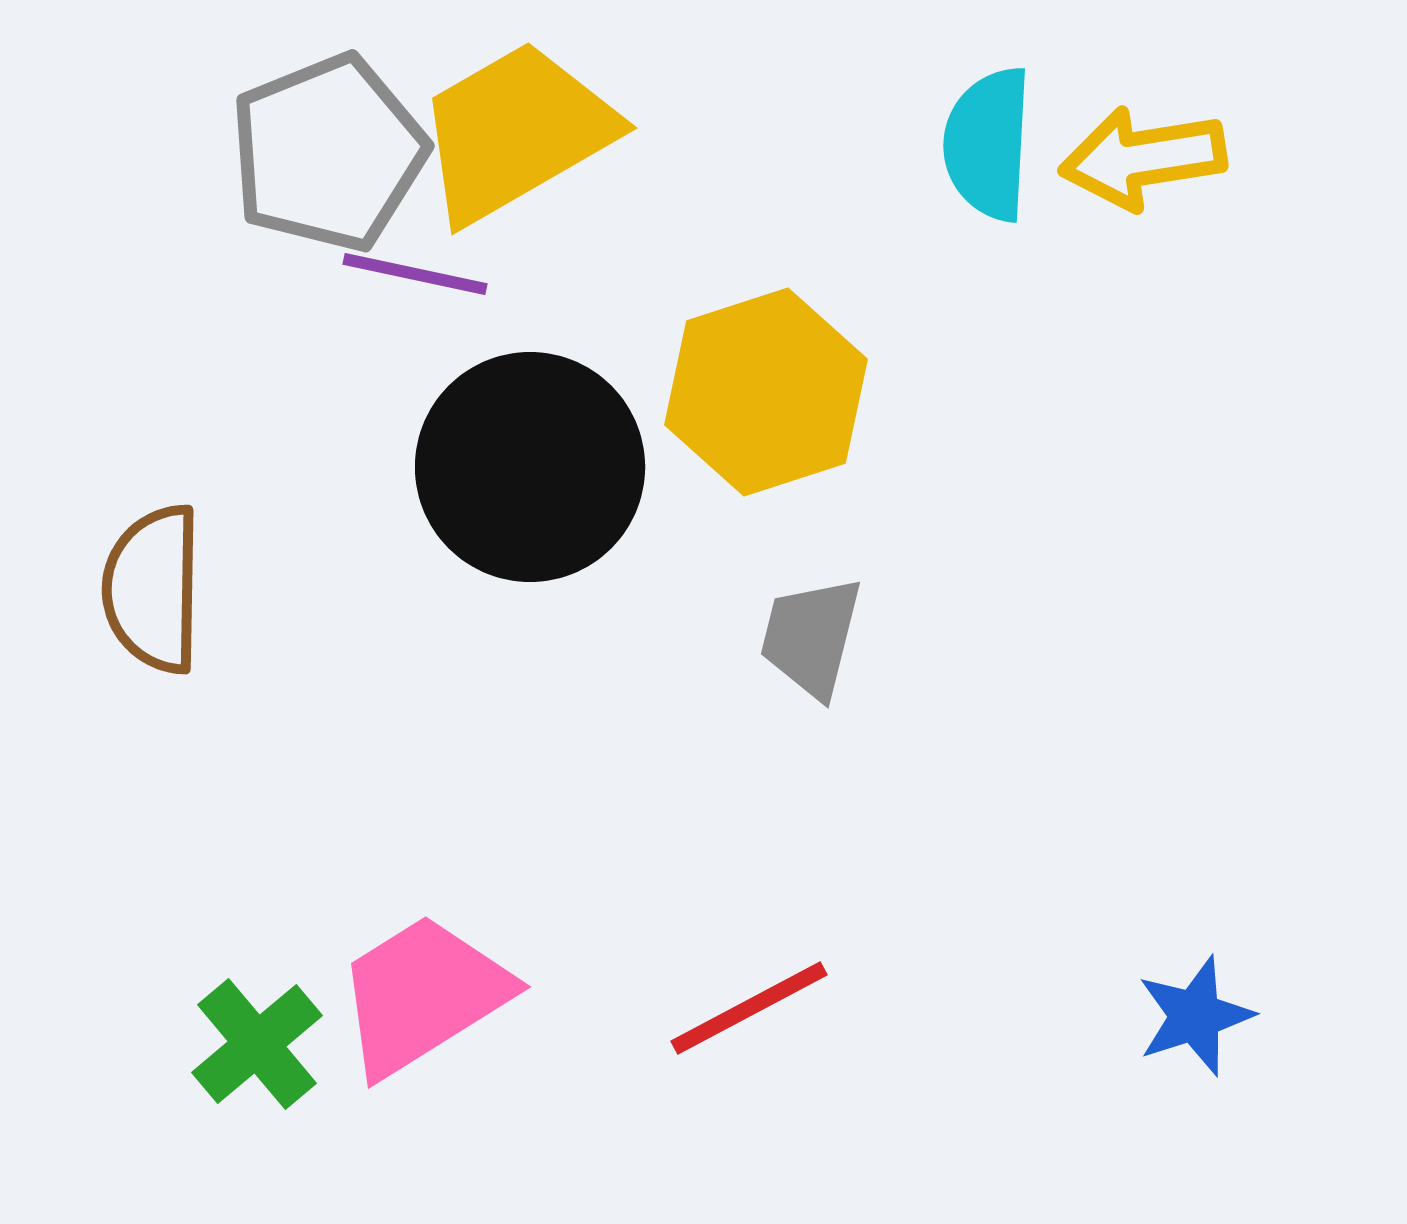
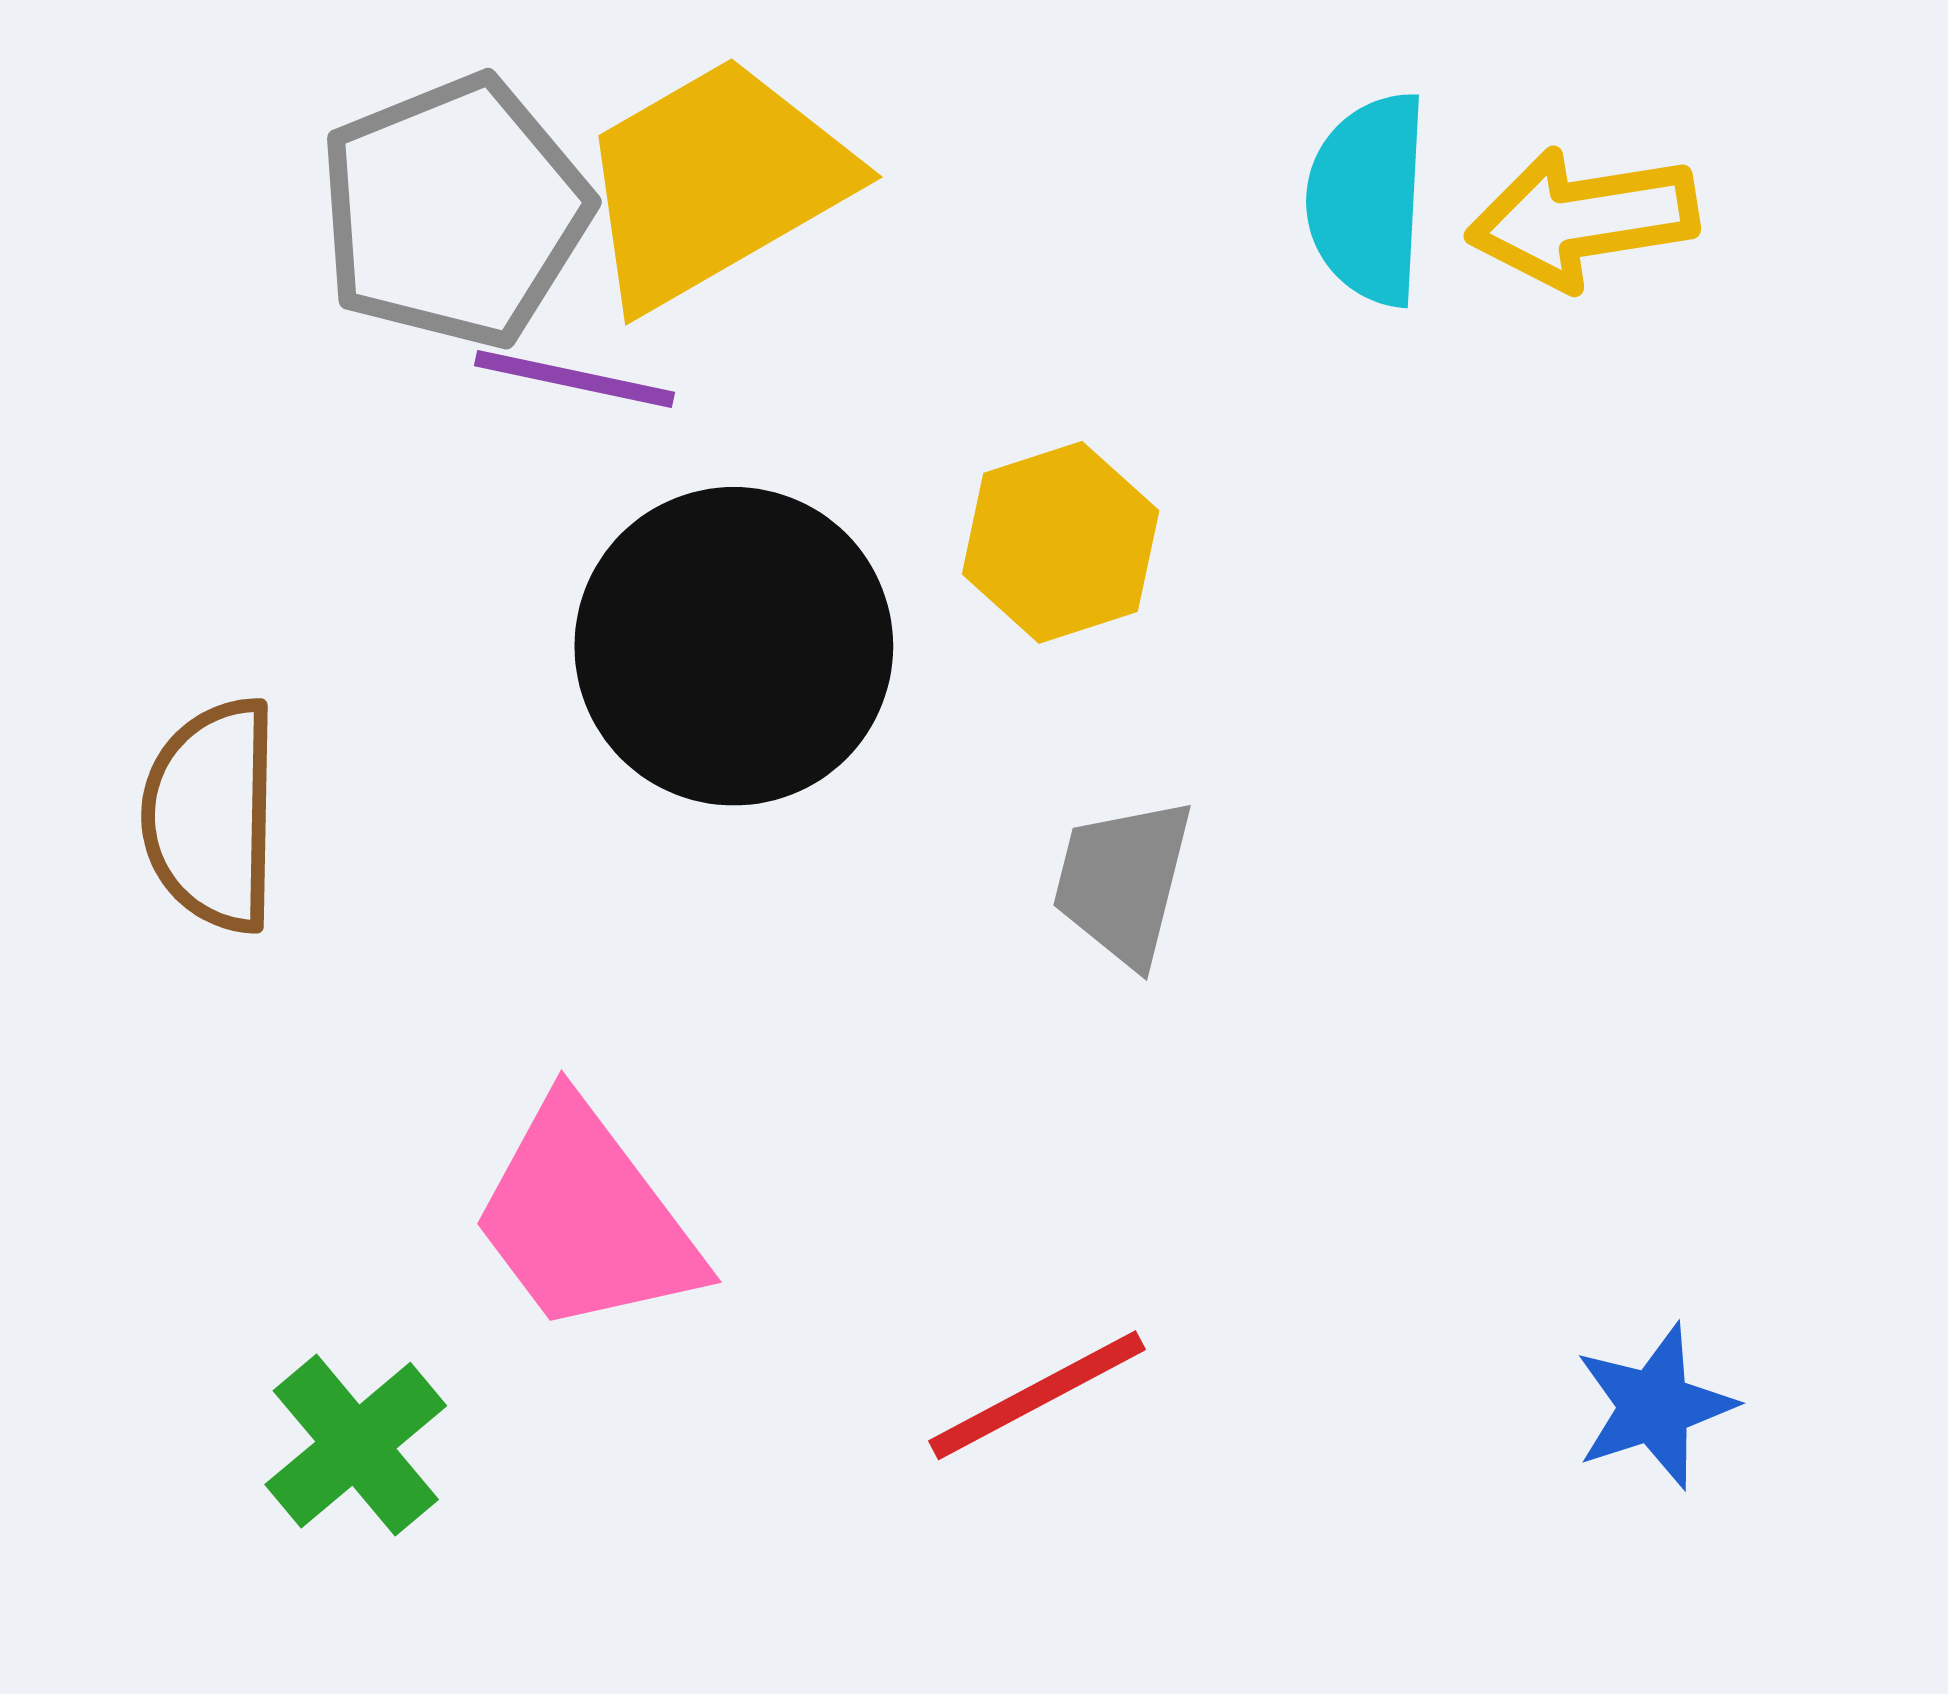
yellow hexagon: (766, 392) -> (1061, 542), size x0.7
pink trapezoid: (423, 995) -> (586, 1218), moved, turned -95

